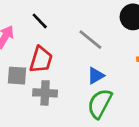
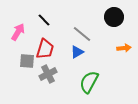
blue triangle: (96, 76) -> (77, 52), moved
gray cross: (45, 93) -> (48, 74), turned -30

